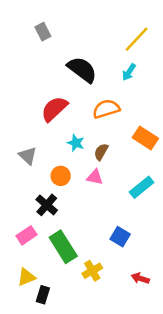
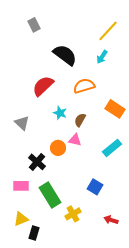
orange circle: (61, 176) -> (58, 148), moved
pink rectangle: (26, 235) -> (21, 186), turned 35

